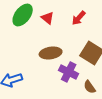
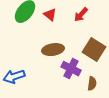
brown semicircle: (90, 87) -> (92, 84), turned -136

